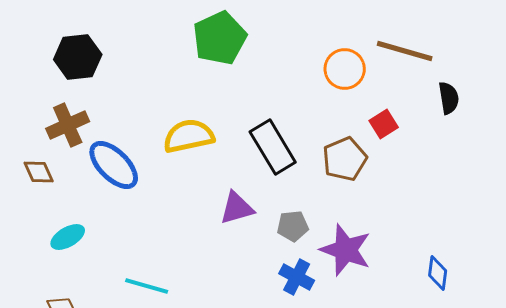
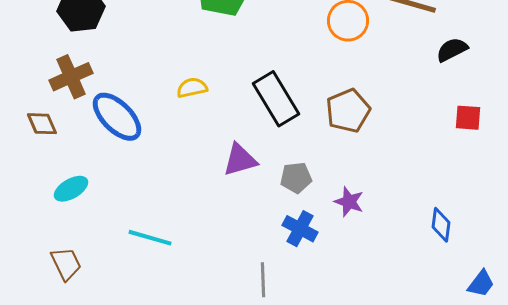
black semicircle: (449, 98) -> (452, 50), turned -108
red square: (384, 124) -> (468, 118), moved, turned 36
yellow semicircle: (189, 136) -> (192, 88), size x0.6
purple star: (346, 250) -> (349, 202), size x0.6

